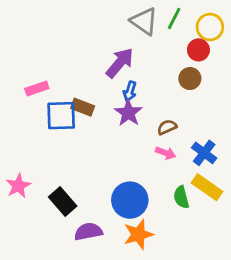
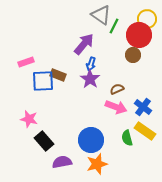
green line: (174, 18) -> (114, 26), moved
red circle: (198, 50) -> (139, 35), size x1.6
pink arrow: (166, 153) -> (116, 107), size x1.5
pink star: (18, 186) -> (29, 119), moved, turned -30

